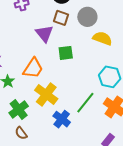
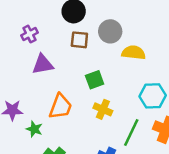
purple triangle: (44, 34) -> (43, 64), moved, turned -48
yellow cross: (46, 94) -> (103, 109), moved, size x0.7

